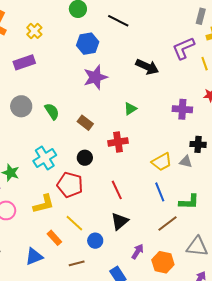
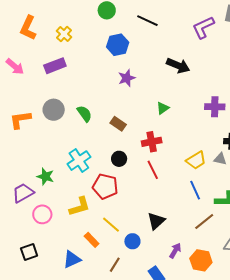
purple L-shape: (184, 48) -> (203, 27), moved
purple star: (95, 77) -> (127, 78), size x0.7
red line: (117, 190) -> (153, 170), moved
brown line: (77, 263) -> (115, 265), turned -42

